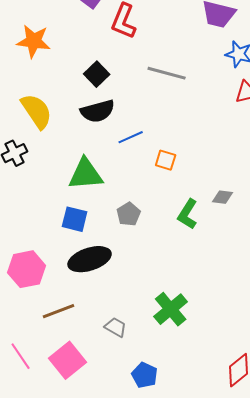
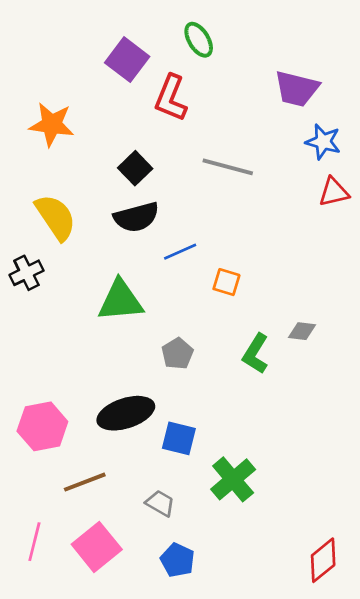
blue square: (75, 219) -> (179, 438), moved
pink line: (21, 356) -> (34, 542), turned 48
blue pentagon: (145, 375) -> (177, 560), moved

